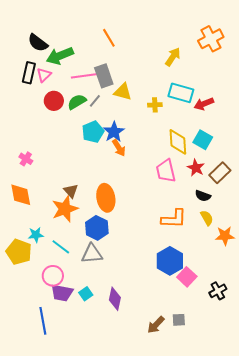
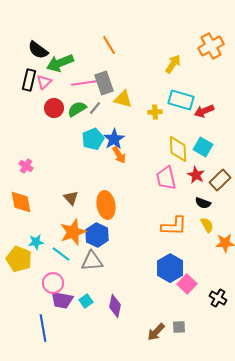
orange star: (65, 209) -> (73, 232), moved
black cross: (218, 291) -> (218, 298), turned -30

